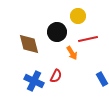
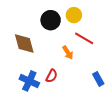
black circle: (57, 32) -> (51, 20), moved
red line: (88, 39) -> (84, 38), turned 42

